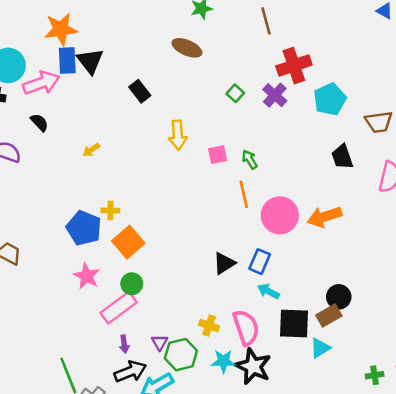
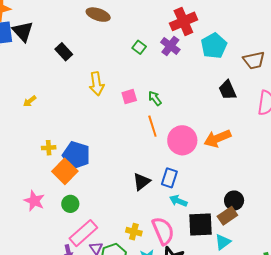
blue pentagon: (84, 228) -> (76, 155), moved
pink rectangle: (119, 308) -> (83, 233), moved

